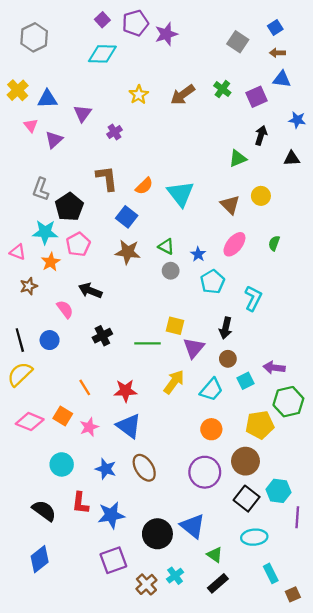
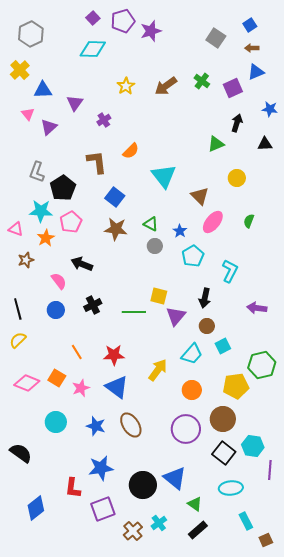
blue triangle: (282, 79) -> (256, 72), turned -30
yellow cross: (18, 90) -> (20, 70), moved
orange semicircle: (144, 186) -> (131, 151), moved
brown triangle: (230, 205) -> (200, 196), moved
blue circle: (50, 340) -> (56, 310), moved
purple arrow: (274, 368) -> (257, 308), moved
yellow semicircle: (20, 374) -> (18, 340), size x0.7
yellow arrow: (174, 382) -> (158, 370), moved
red L-shape: (80, 503) -> (73, 488), moved
black semicircle: (44, 511) -> (21, 453), moved

